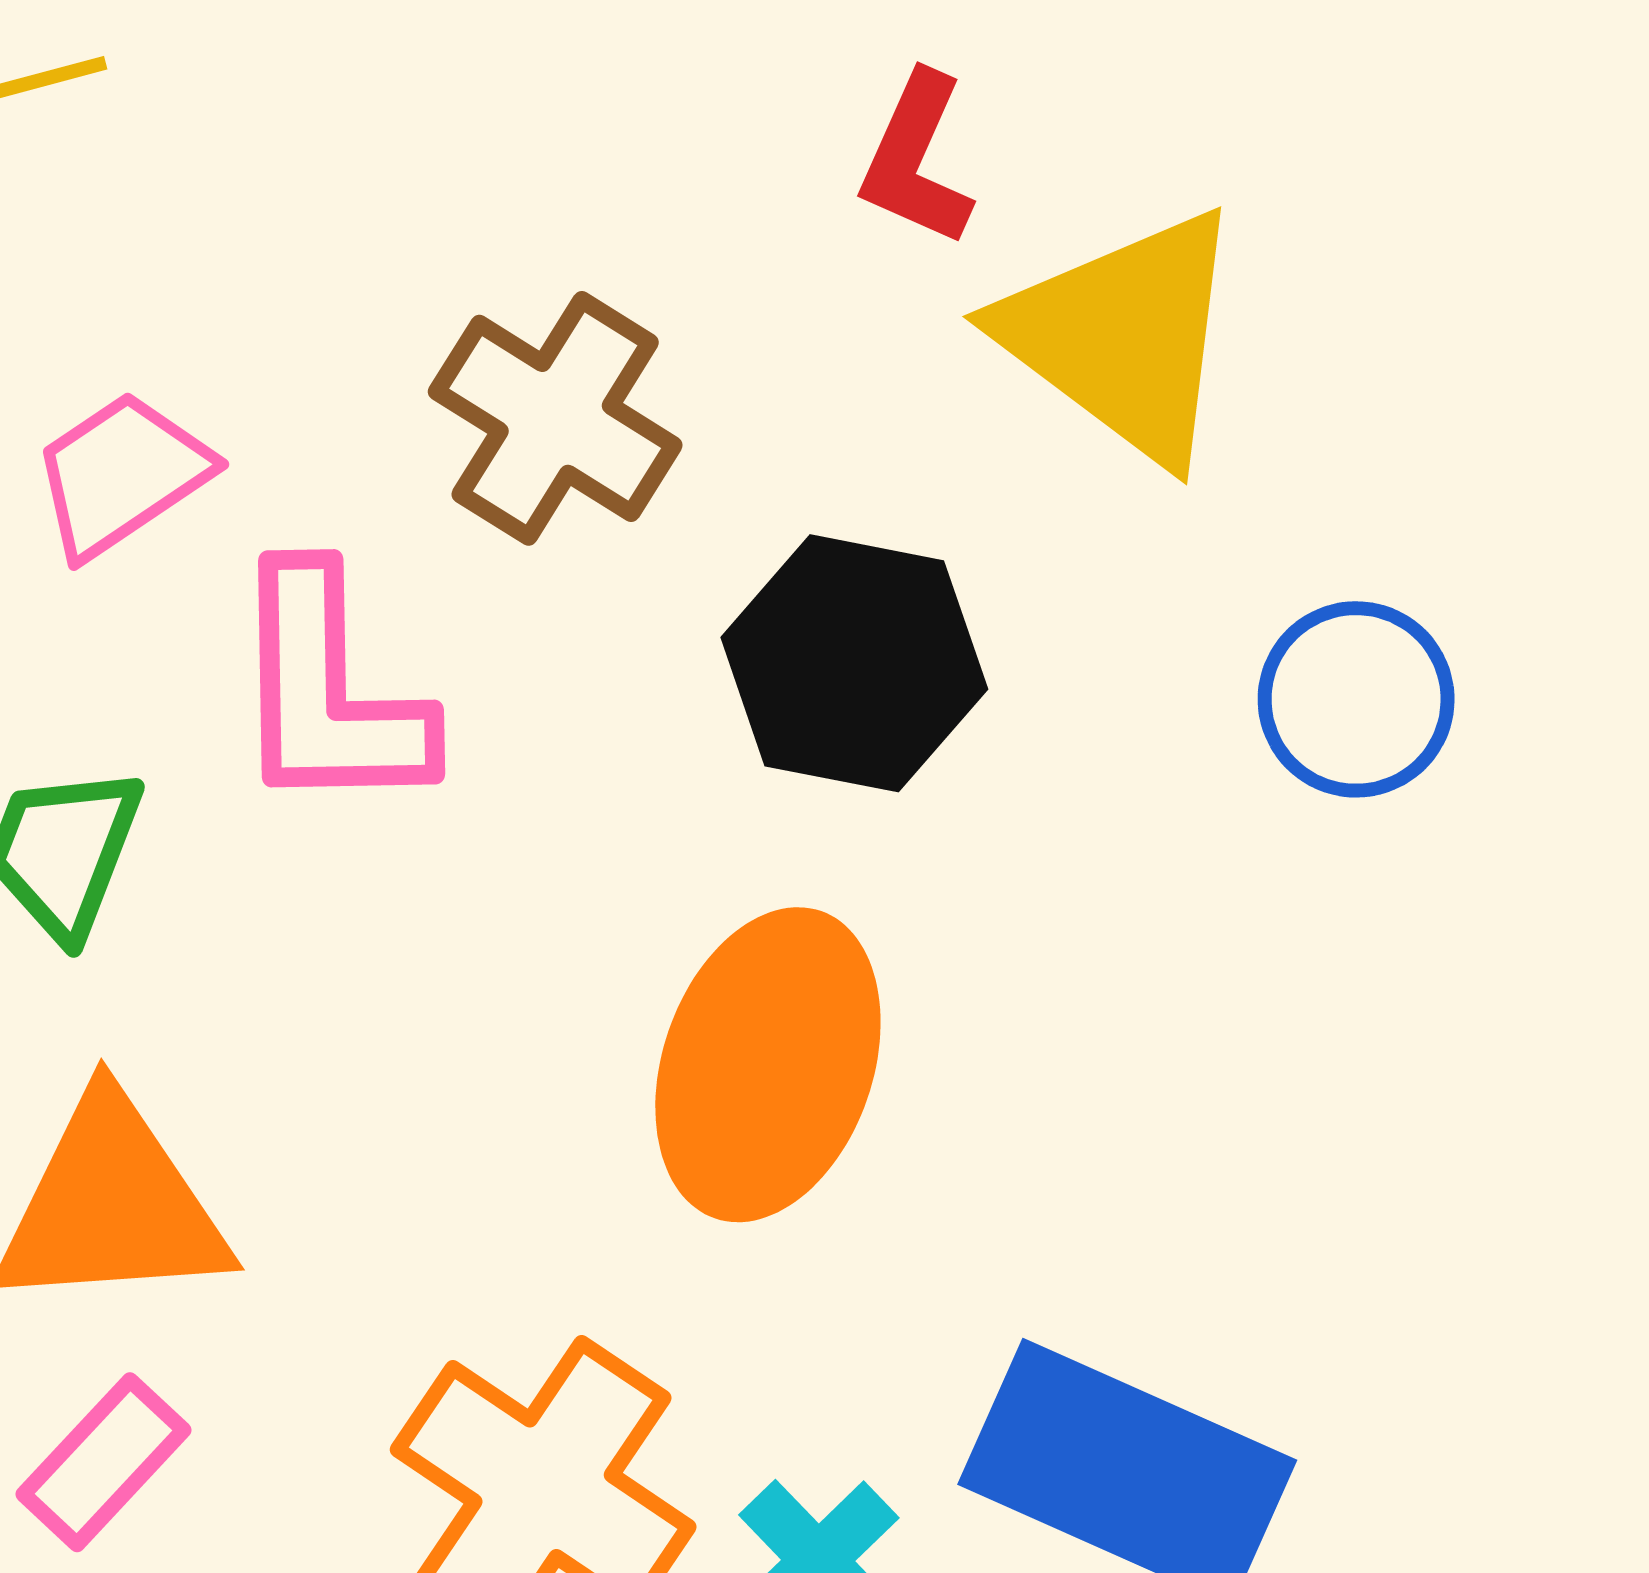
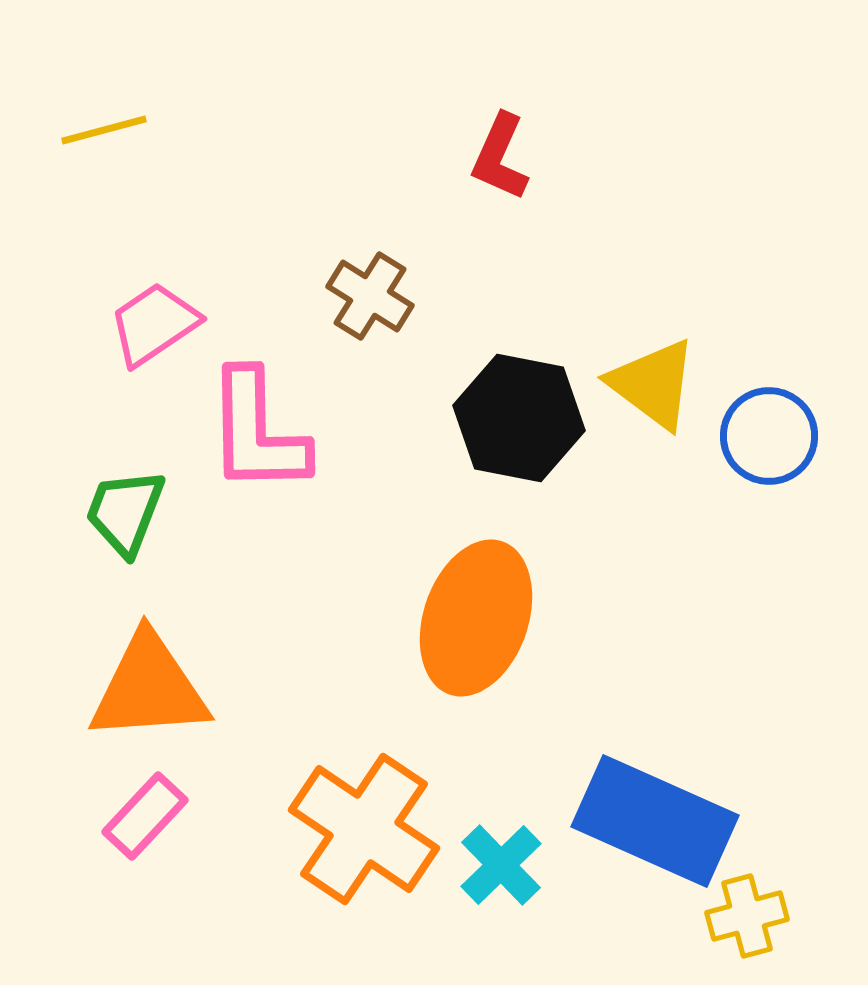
red L-shape: (916, 159) -> (500, 157), moved
yellow triangle: (1123, 336) -> (653, 384), moved, size x0.7
brown cross: (555, 418) -> (370, 296), size x0.7

